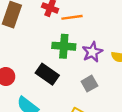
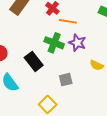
purple star: (92, 52) -> (77, 43), moved, turned 30

